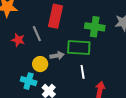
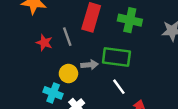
green cross: (95, 27) -> (130, 20), moved
white line: (83, 72) -> (119, 87), turned -32

